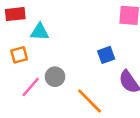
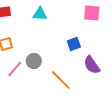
cyan triangle: (40, 32) -> (40, 14), moved

